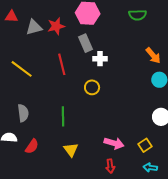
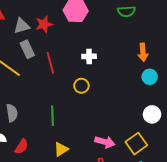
gray rectangle: (86, 43) -> (27, 49), moved
orange arrow: (153, 56) -> (143, 52), turned 36
yellow square: (145, 145) -> (136, 144), size x1.5
yellow triangle: (71, 150) -> (61, 149), turned 35

